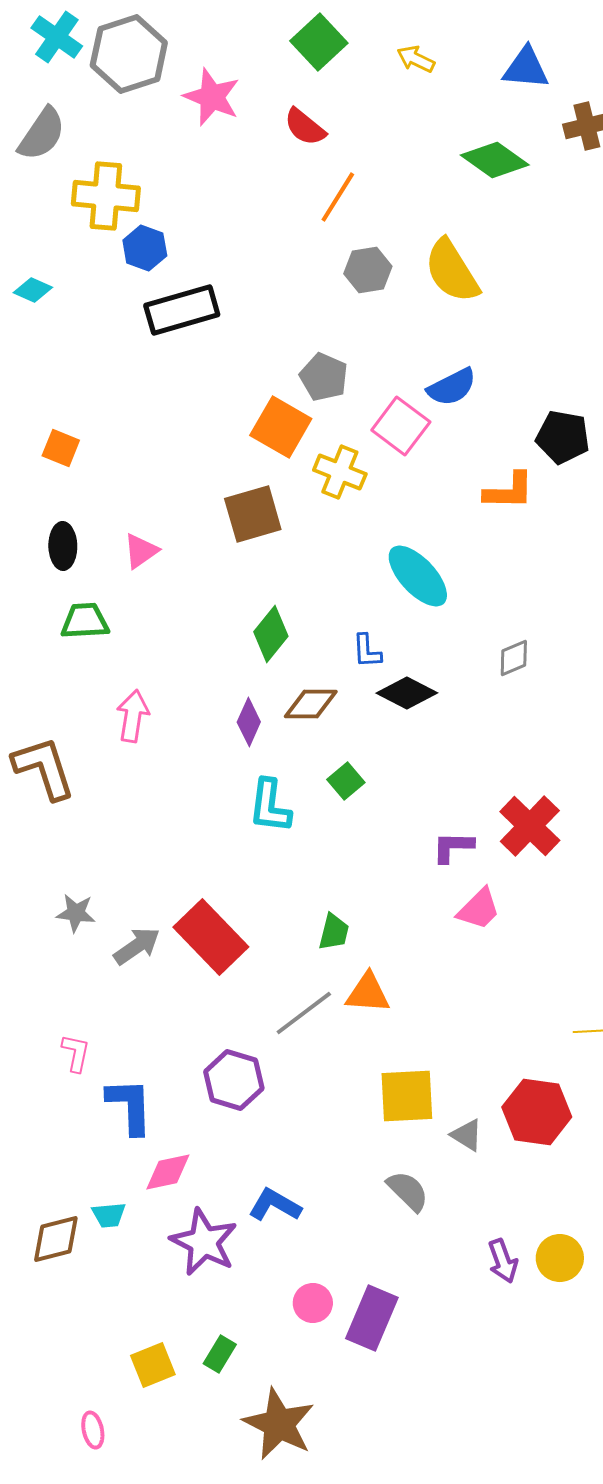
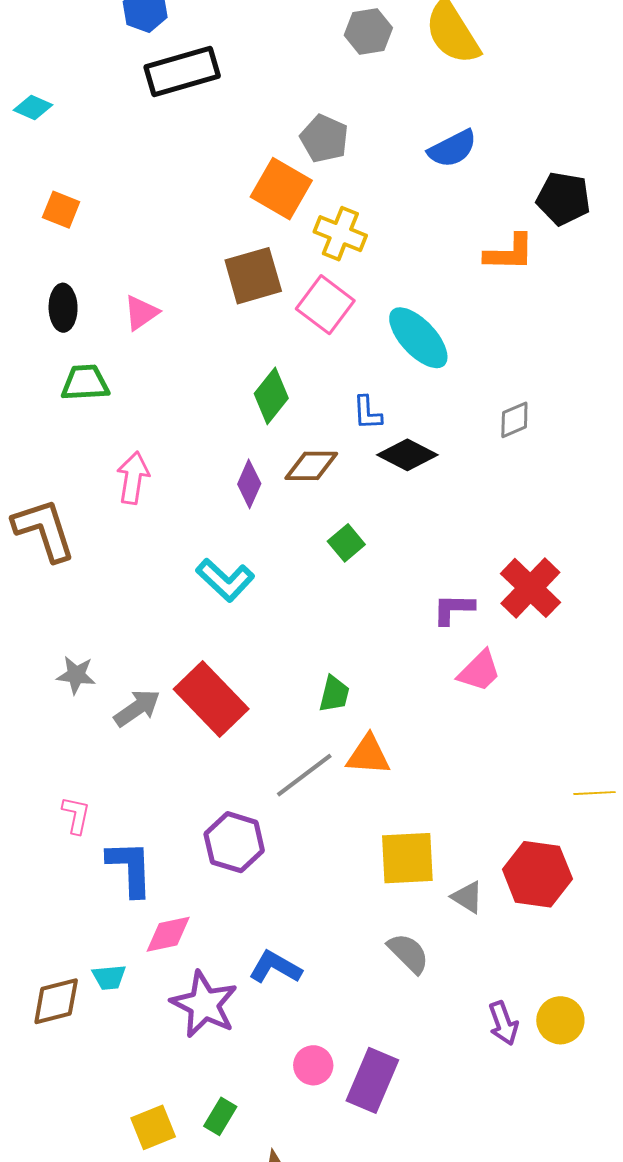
cyan diamond: (33, 290) -> (33, 108), moved
pink square: (401, 426) -> (325, 305), moved
cyan L-shape: (270, 806) -> (225, 580), moved, turned -54

